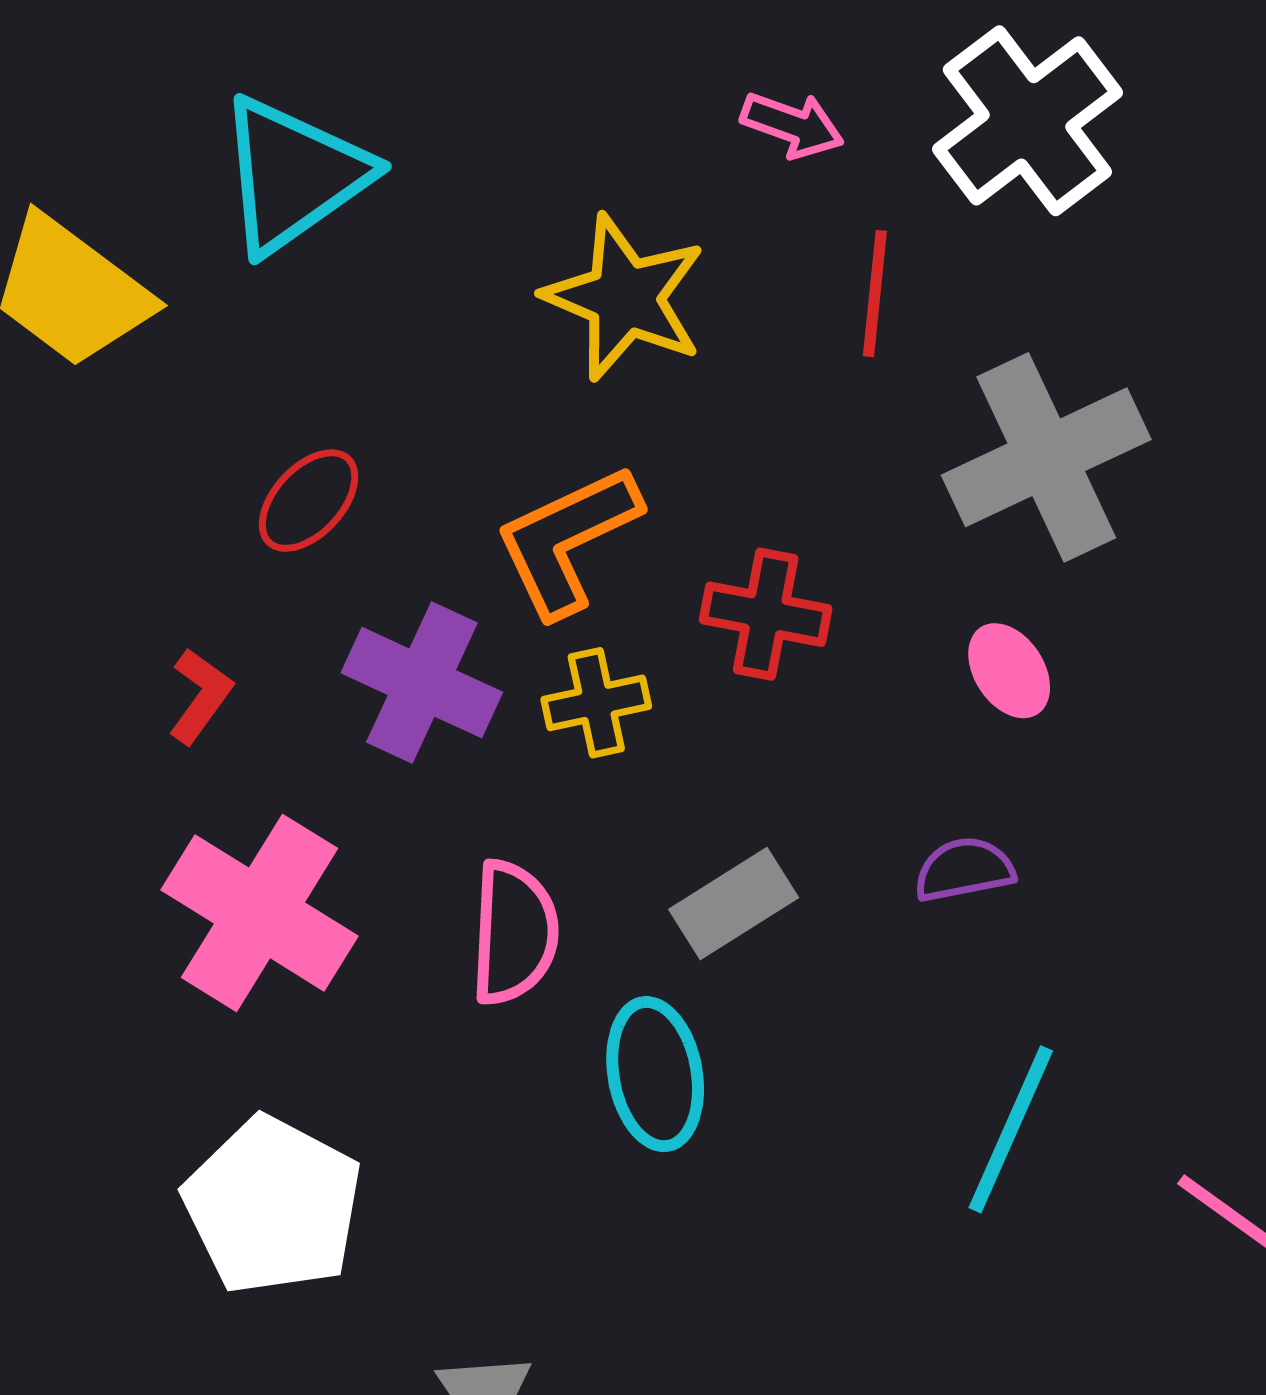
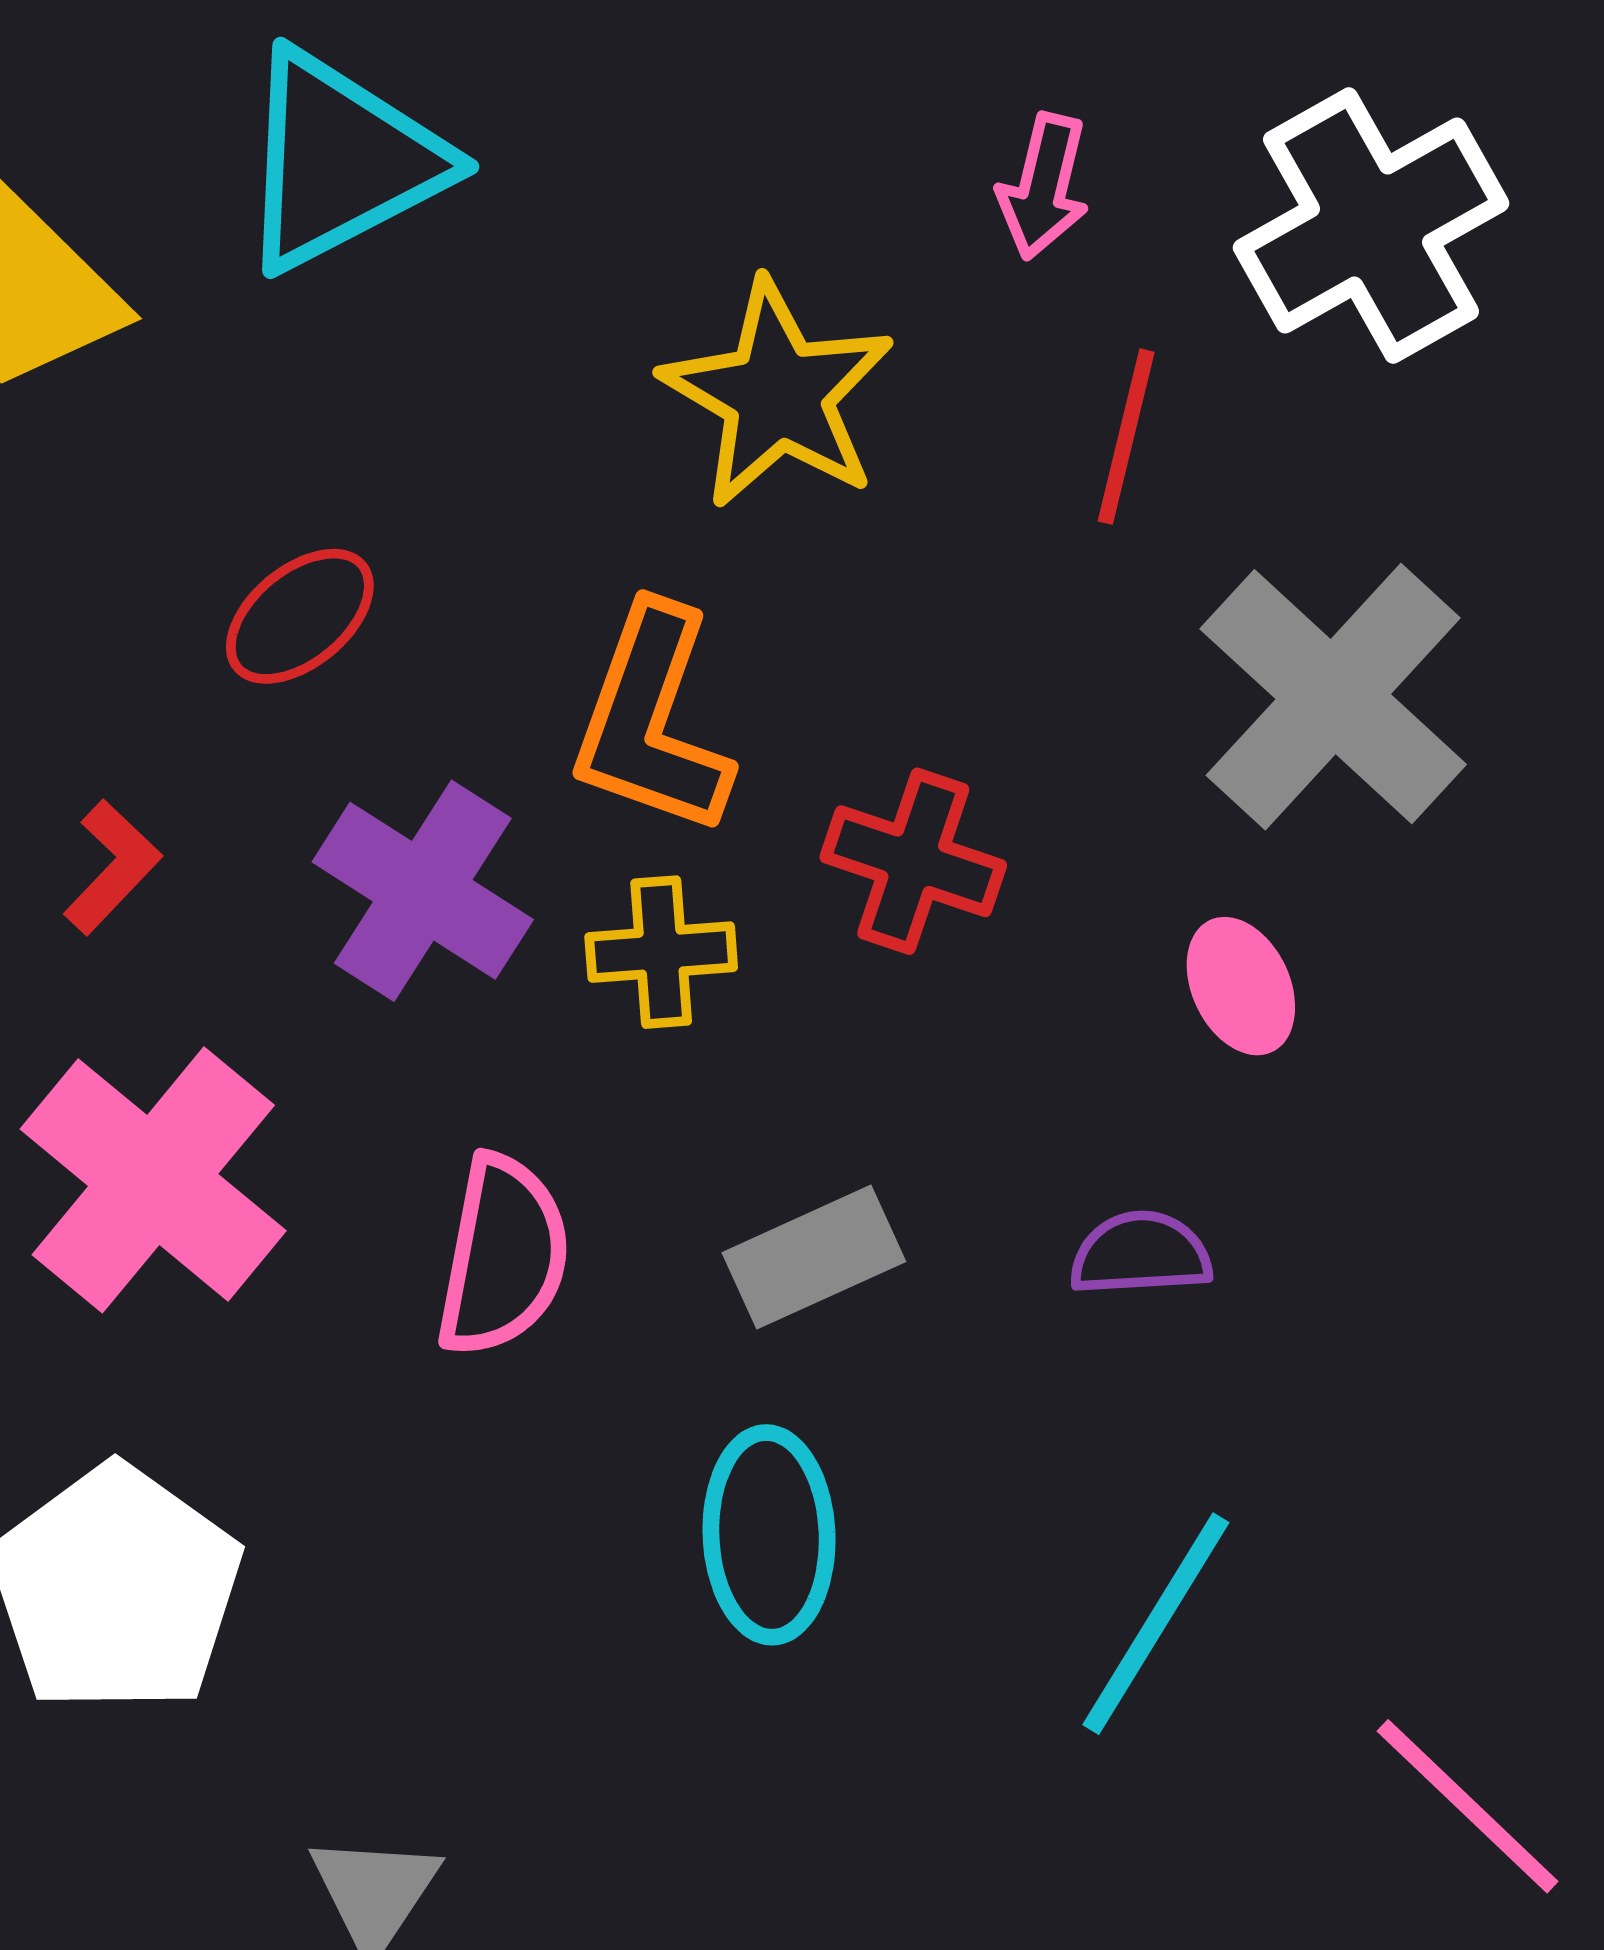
pink arrow: (792, 125) -> (1044, 186), turned 76
gray cross: (1046, 457) -> (1333, 697), turned -30
orange L-shape: (567, 540) -> (652, 721), turned -53
cyan ellipse: (655, 1074) -> (769, 1535), moved

